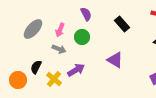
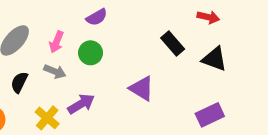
purple semicircle: (86, 14) -> (97, 17), turned 88
black rectangle: (122, 24) -> (173, 44), moved
black semicircle: (36, 67) -> (19, 82), moved

